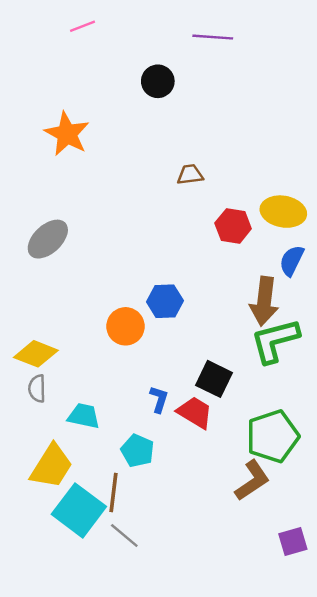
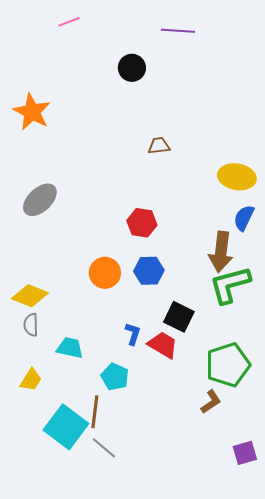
orange star: (67, 134) -> (32, 112), moved
red hexagon: (233, 226) -> (142, 223), moved
blue hexagon: (165, 301) -> (149, 271), moved
yellow trapezoid: (51, 466) -> (31, 380), moved, size x0.6
brown L-shape: (252, 481) -> (211, 402), size x0.7

